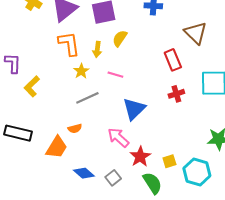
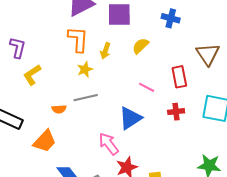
yellow semicircle: (120, 38) -> (140, 46), moved
pink line: (115, 75) -> (147, 87), moved
orange semicircle: (75, 128) -> (59, 109), moved

